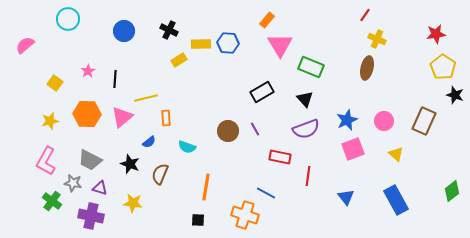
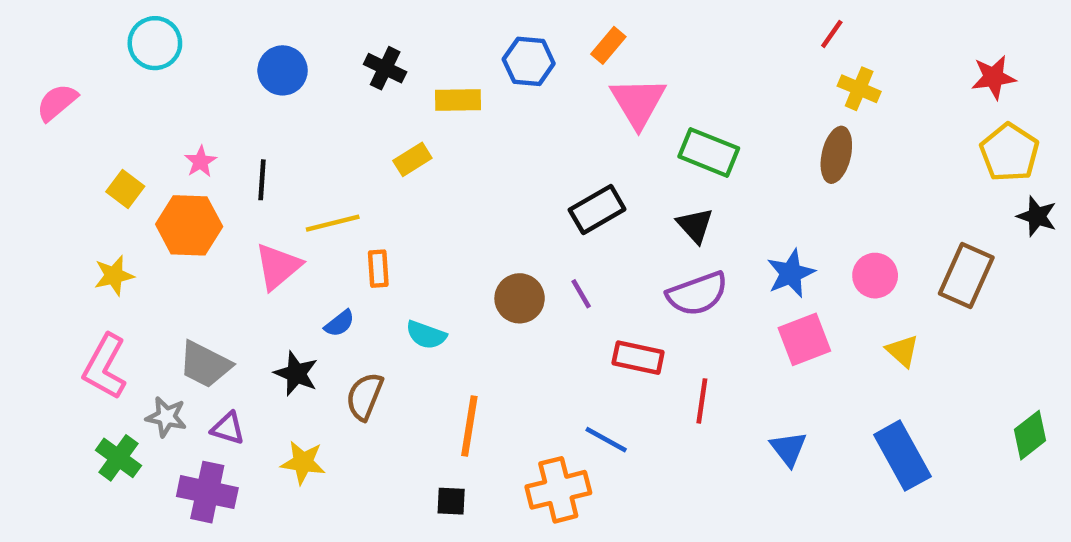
blue hexagon: (228, 43) -> (529, 61), moved
yellow rectangle: (179, 60) -> (412, 159), moved
orange hexagon: (87, 114) -> (189, 225), moved
orange cross: (245, 215) -> (558, 490), turned -32

